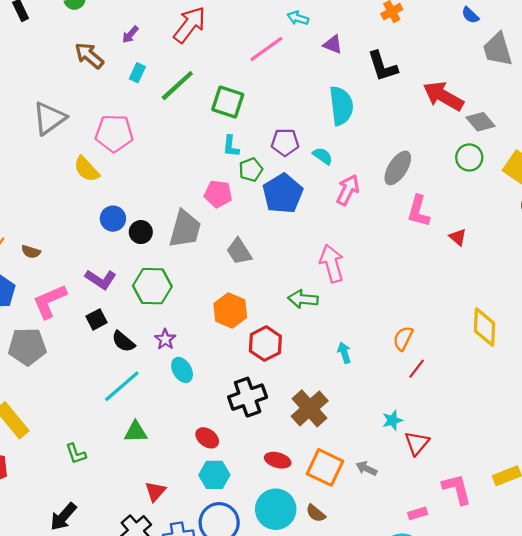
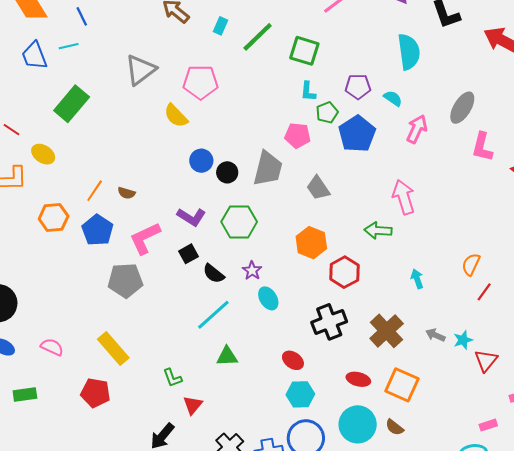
gray arrow: (366, 468) -> (435, 335), moved
red triangle: (155, 491) -> (193, 405), moved

